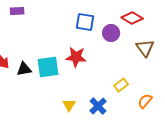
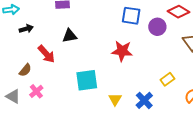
cyan square: (48, 67) -> (87, 80), moved
black triangle: (24, 69) -> (70, 36), moved

